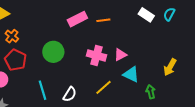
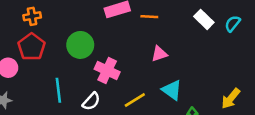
orange cross: (12, 36) -> (32, 16), turned 32
pink cross: (96, 55) -> (107, 71), moved
pink triangle: (120, 55) -> (159, 54), moved
yellow arrow: (170, 67) -> (231, 99), moved

